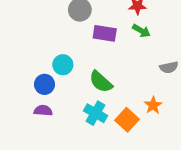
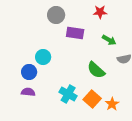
green arrow: (141, 31) -> (109, 40), moved
green semicircle: (101, 82) -> (96, 70), moved
orange star: (153, 105) -> (112, 104), moved

